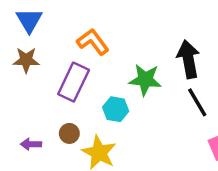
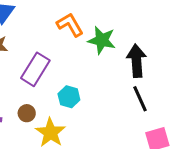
orange L-shape: (93, 42) -> (70, 25), moved
green star: (145, 80) -> (102, 40), moved

